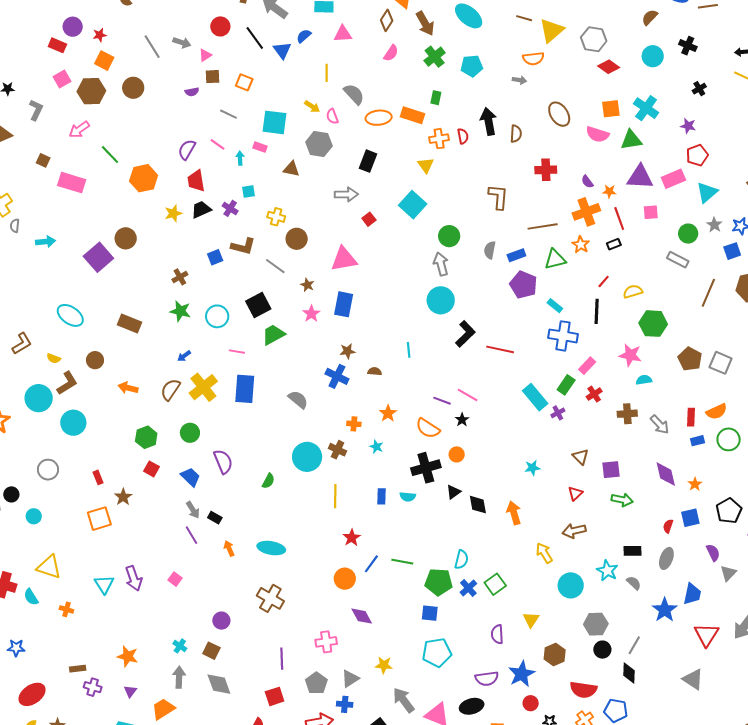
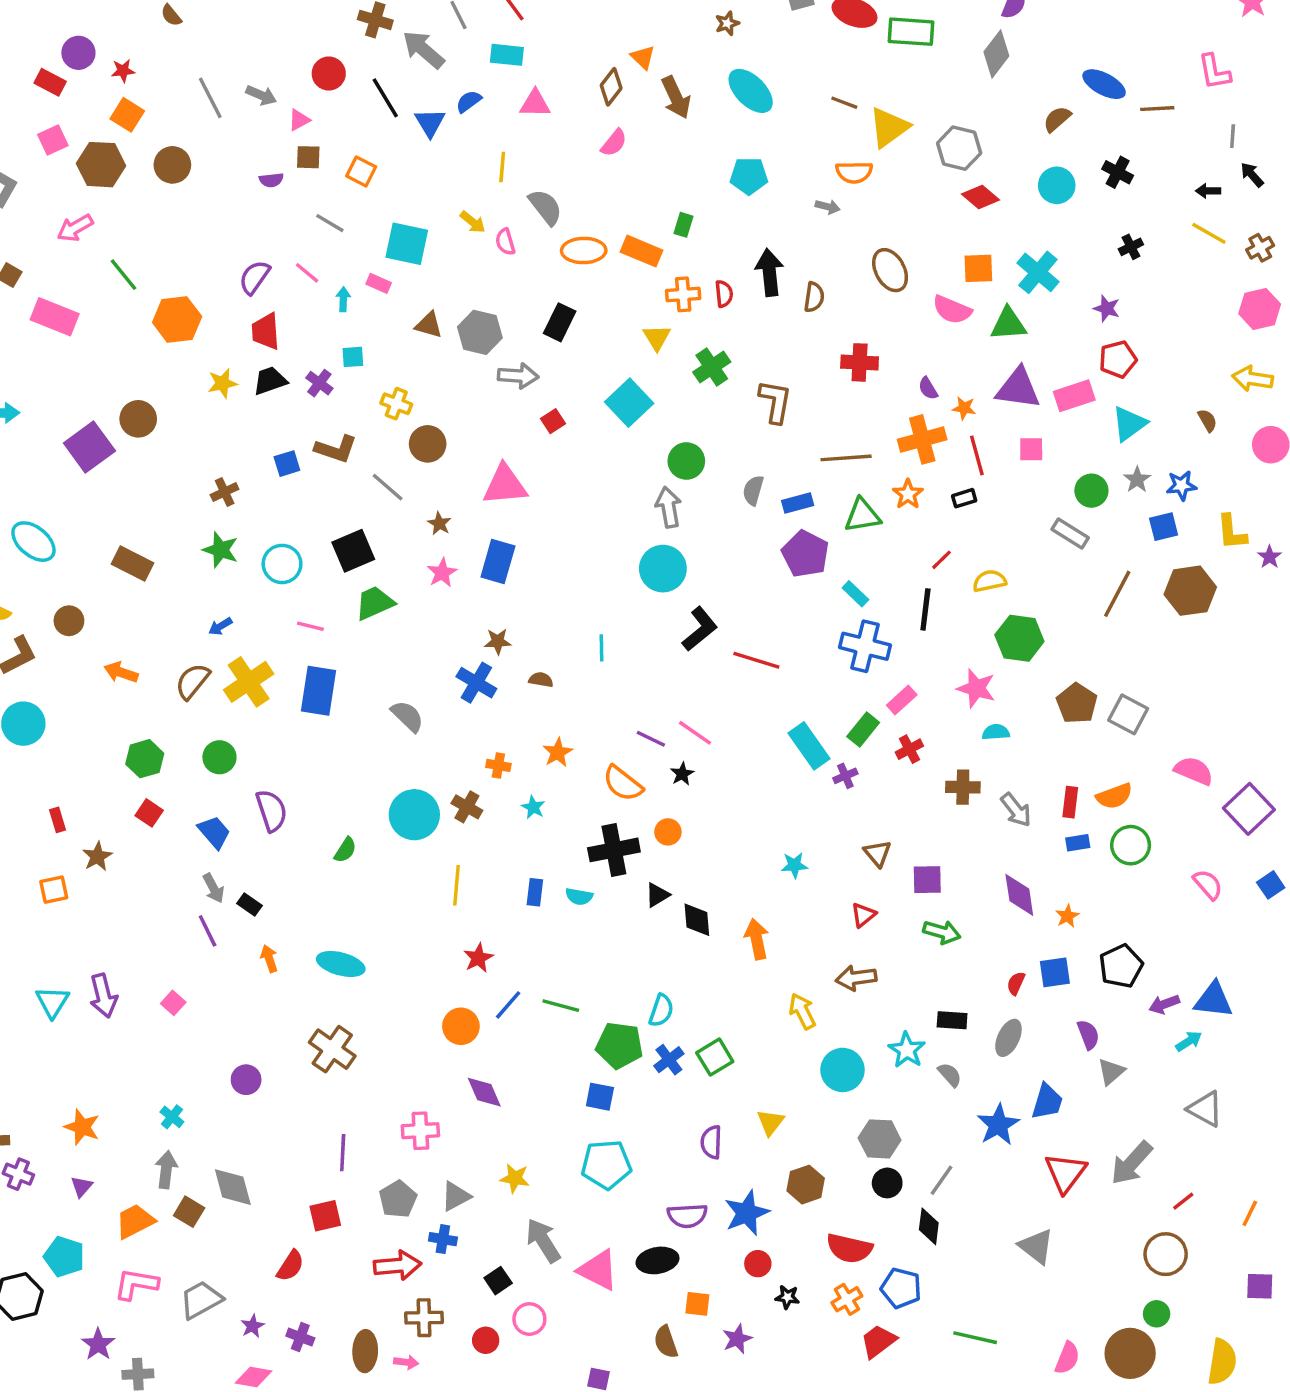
green cross: (435, 57) -> (712, 367), moved
gray hexagon: (319, 144) -> (480, 332), moved
orange square: (99, 519) -> (54, 890), size x0.7
brown square: (211, 651) -> (189, 1212), moved

